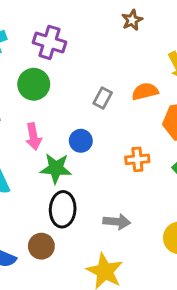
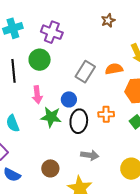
gray rectangle: (103, 98) -> (85, 72), size x1.5
black ellipse: (63, 209) -> (79, 121), moved
brown circle: (41, 246) -> (50, 168), moved

